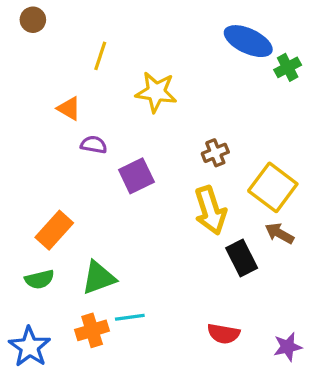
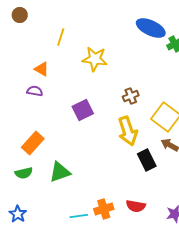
purple semicircle: (94, 145) -> (35, 91), moved
cyan line: (130, 317) -> (79, 216), moved
orange cross: (92, 330) -> (104, 209), moved
blue star: (30, 347) -> (18, 214), size x0.7

